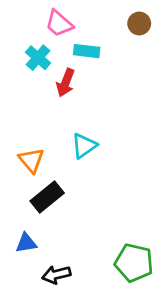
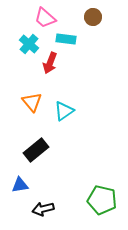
brown circle: (139, 23) -> (93, 17), moved
orange triangle: (31, 160) -> (32, 102), moved

